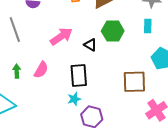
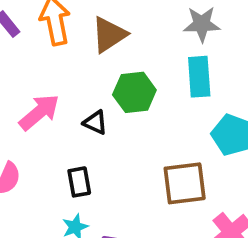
cyan rectangle: (148, 26) -> (199, 77), size x1.5
black rectangle: (79, 75) -> (79, 182), size x0.7

